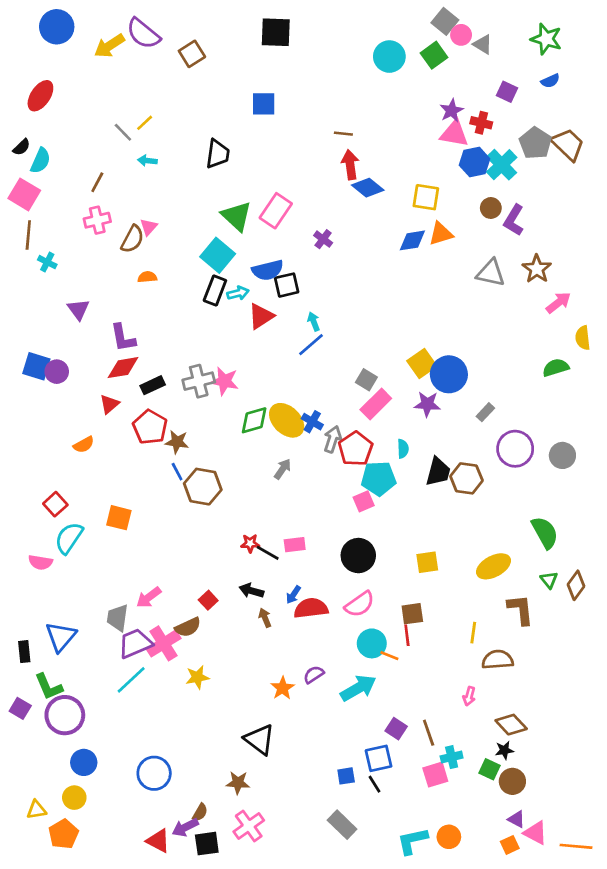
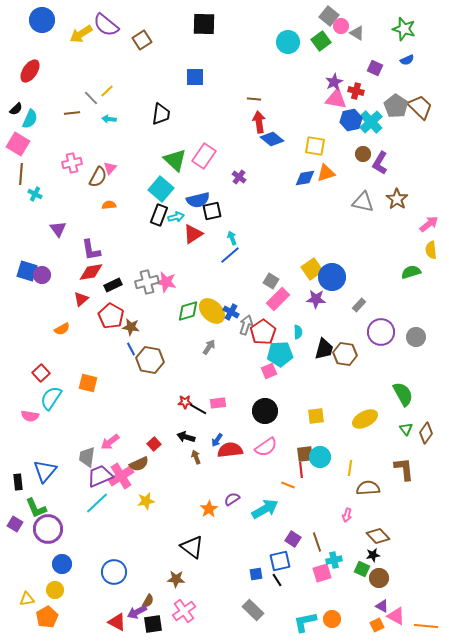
brown line: (97, 182) -> (72, 113), moved, turned 56
pink arrow: (558, 303) -> (429, 224), moved
brown L-shape: (521, 610) -> (404, 469), moved
cyan circle: (372, 643) -> (320, 457), moved

